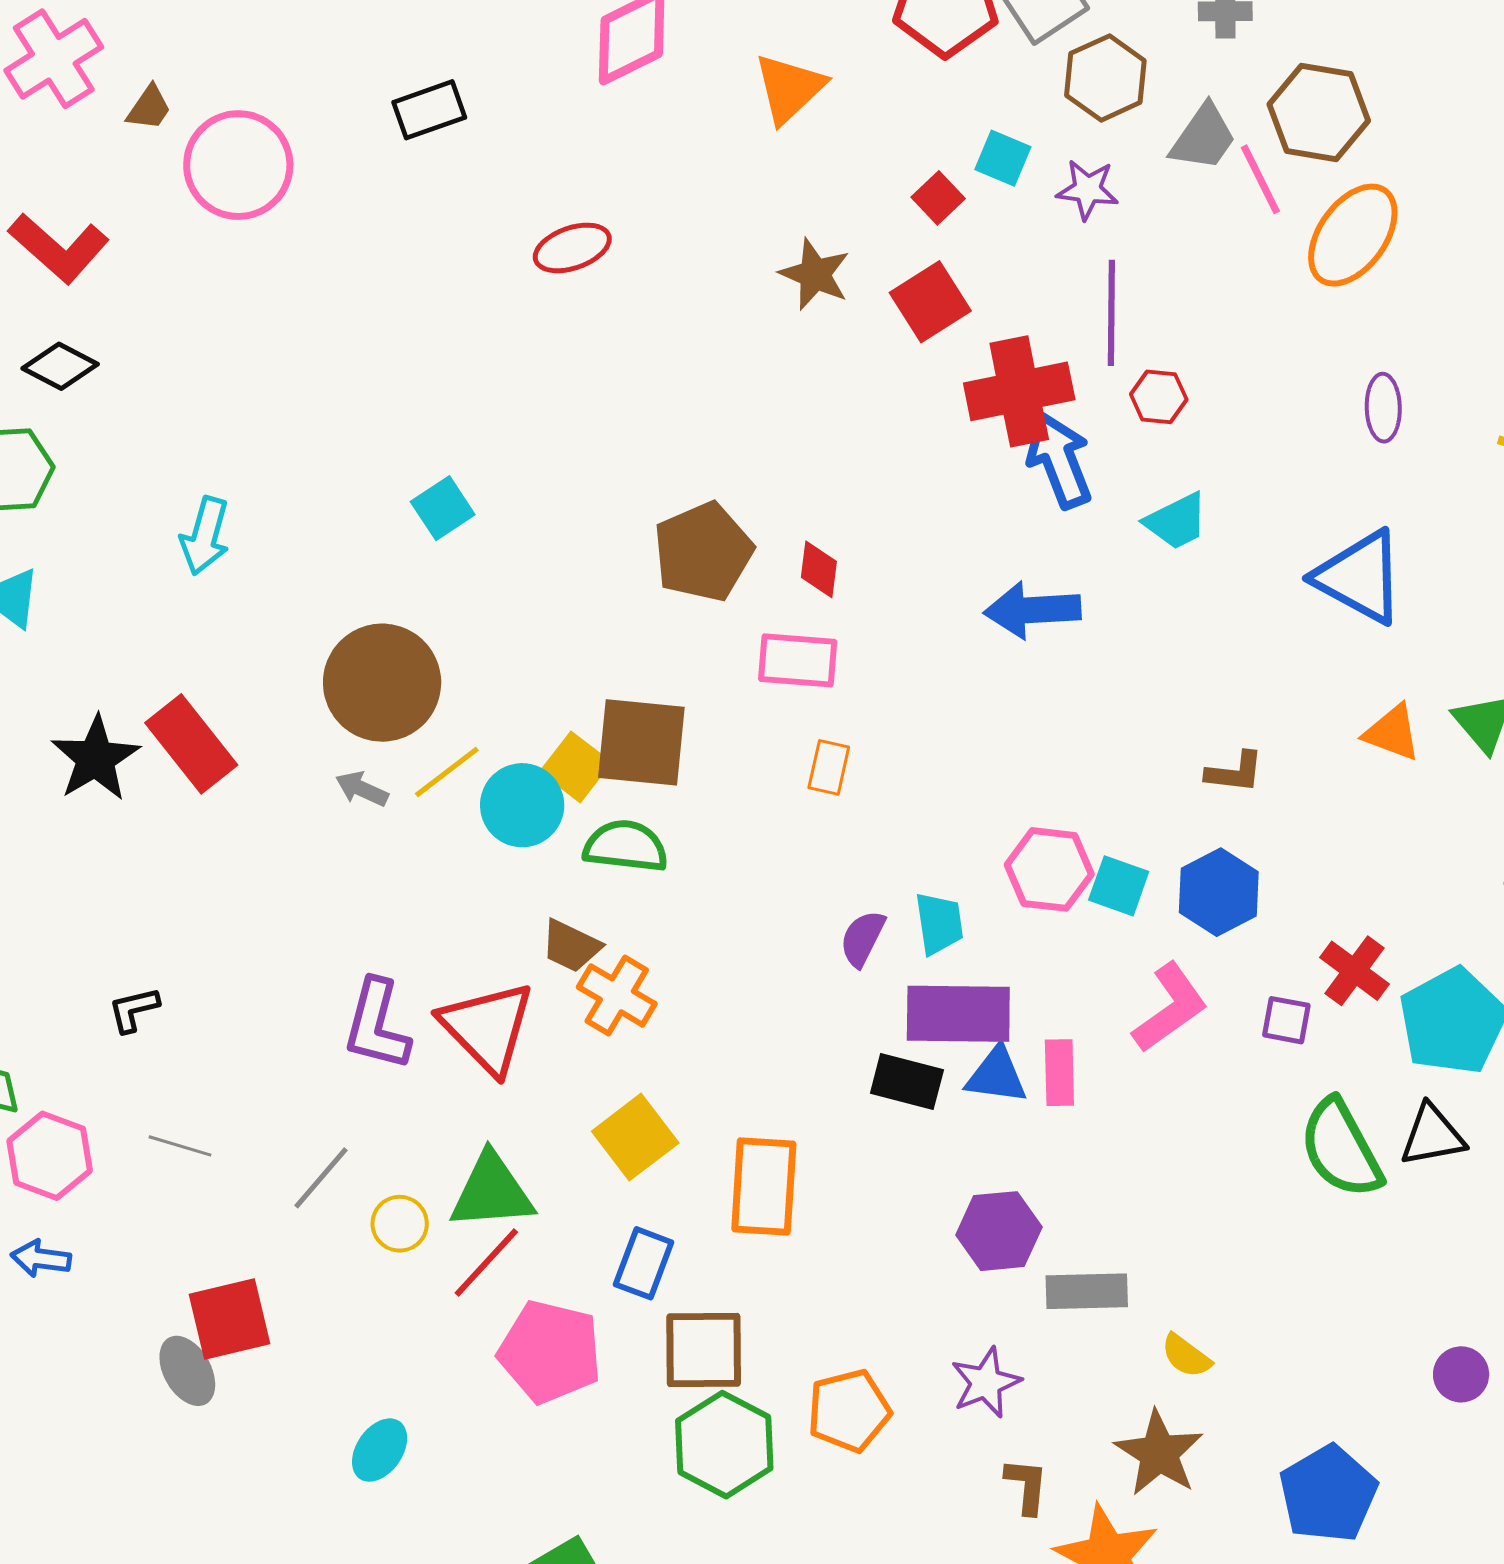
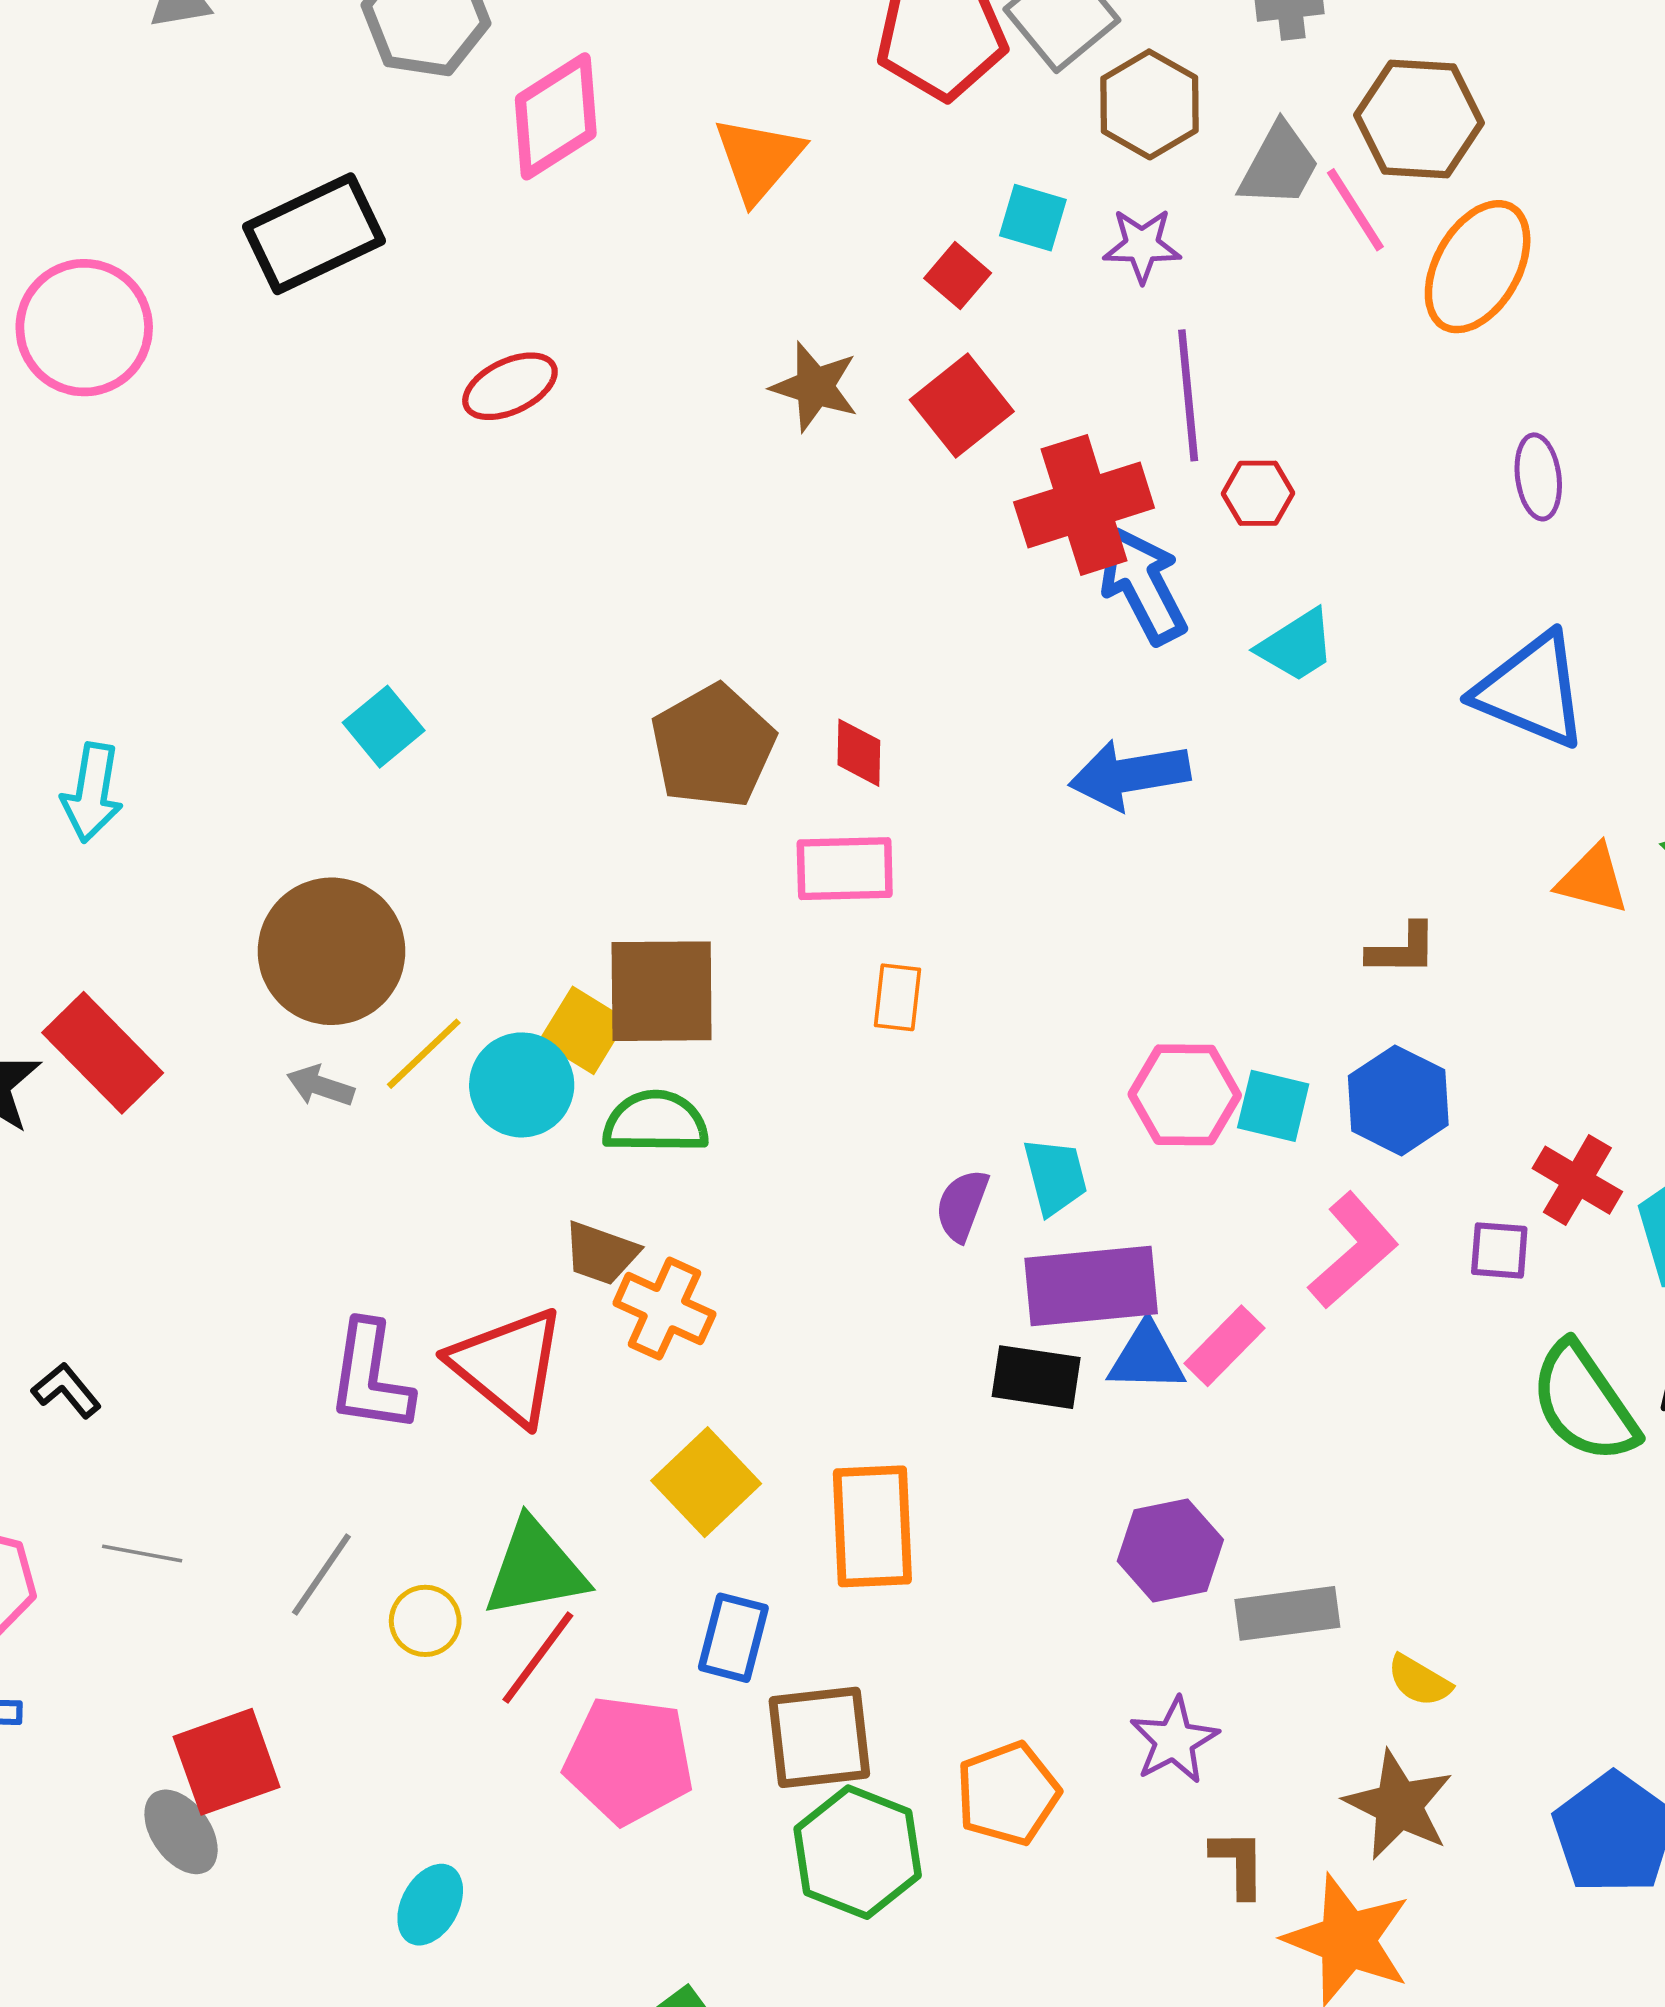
black rectangle: (429, 110) -> (314, 234), size x1.5
black L-shape: (134, 1010) -> (66, 1390), turned 70
pink rectangle: (1059, 1073) -> (1224, 1346), turned 52

